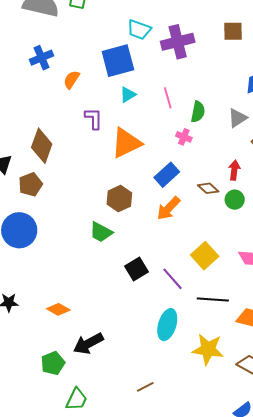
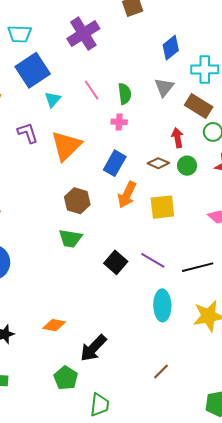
cyan trapezoid: (139, 30) -> (20, 34), moved
yellow square: (205, 256) -> (162, 207), moved, turned -36

